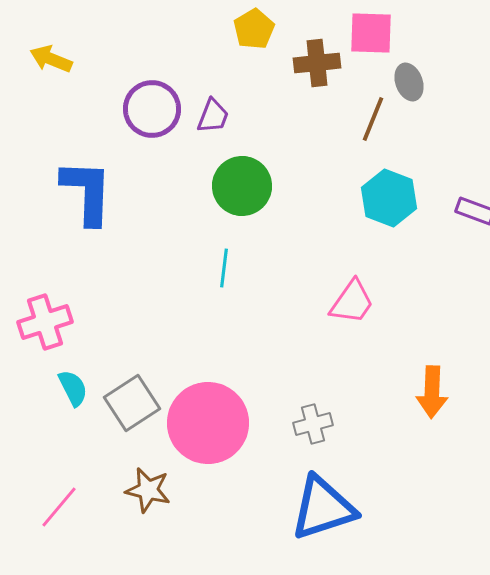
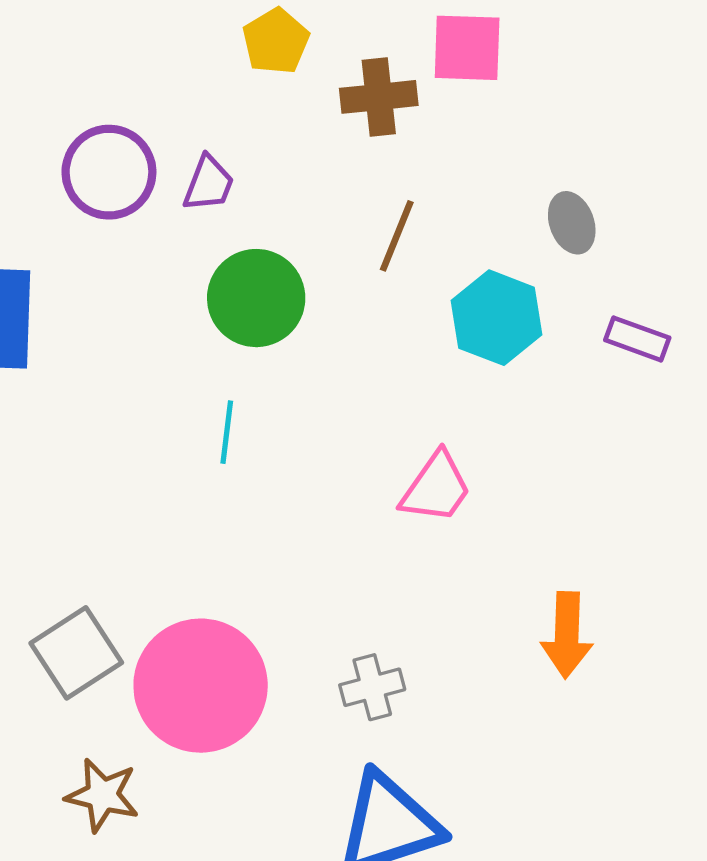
gray ellipse: (409, 82) -> (572, 223), moved
brown line: (373, 119) -> (397, 236), moved

